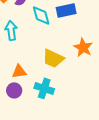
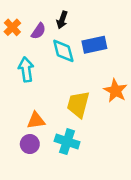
yellow trapezoid: (53, 58) -> (78, 104), turned 80

